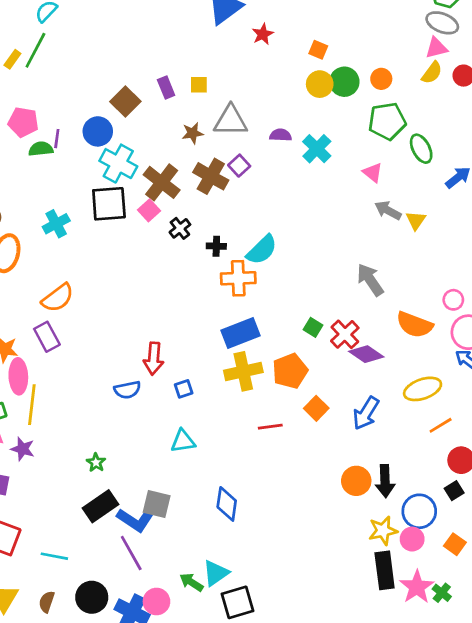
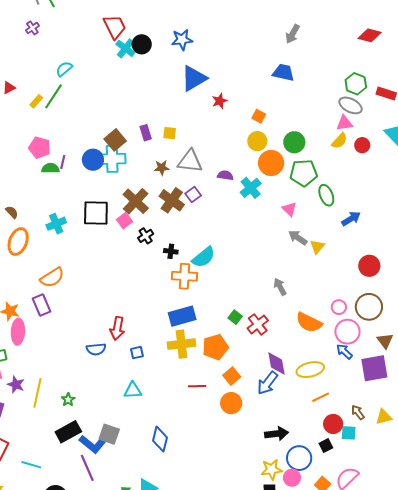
orange circle: (381, 79) -> (271, 163), moved, size x1.6
green circle: (344, 82) -> (294, 142), moved
cyan cross: (118, 164) -> (112, 159), moved, turned -36
gray arrow: (370, 280) -> (280, 287), size x0.7
purple diamond: (366, 354) -> (277, 364), moved, turned 40
yellow line: (32, 405) -> (37, 393), moved
orange circle: (356, 481) -> (231, 403), moved
black arrow: (385, 481) -> (276, 434), turned -100

